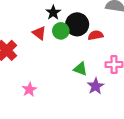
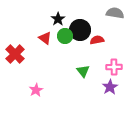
green triangle: (80, 69) -> (83, 71), turned 32
purple star: (96, 86) -> (110, 87), moved

